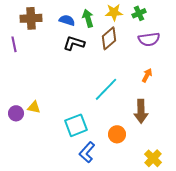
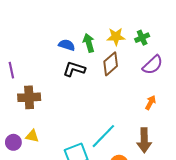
brown cross: (31, 18) -> (29, 97), moved
purple semicircle: (149, 39) -> (153, 65), turned -35
cyan line: (106, 89) -> (103, 136), moved

